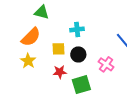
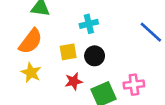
pink cross: (106, 64) -> (134, 85), moved, turned -35

